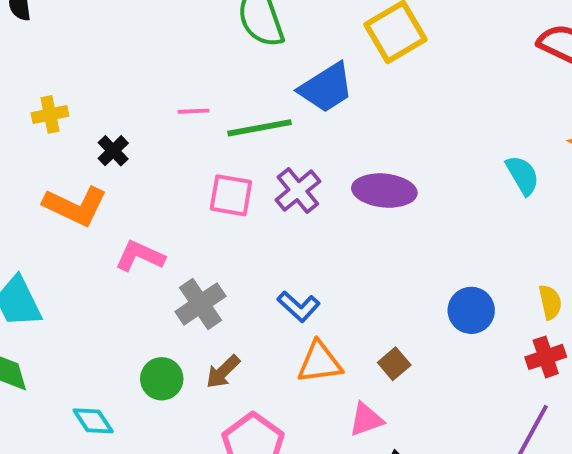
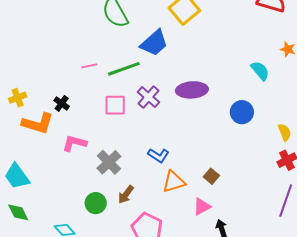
yellow cross: (50, 114) -> (18, 98), moved
black cross: (113, 151) -> (62, 103), moved
blue circle: (471, 310) -> (242, 112), moved

